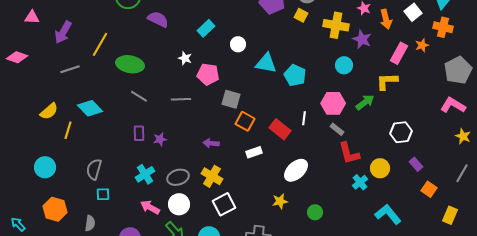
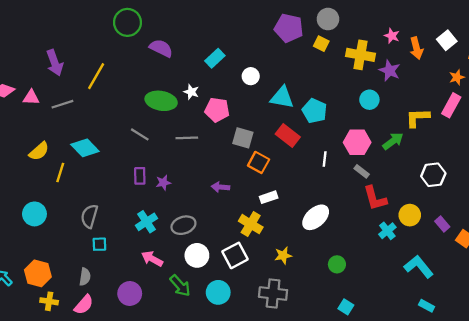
pink triangle: (32, 17) -> (31, 97), moved
purple arrow: (63, 32) -> (55, 63), turned -50
pink rectangle: (399, 53) -> (451, 105), moved
green ellipse: (130, 64) -> (161, 101), moved
red rectangle: (280, 129) -> (288, 136), moved
purple rectangle: (416, 164) -> (442, 224), moved
yellow cross: (212, 176) -> (251, 224), moved
yellow star: (280, 201) -> (283, 255), moved
white circle: (179, 204) -> (197, 255), moved
orange hexagon: (55, 209) -> (38, 273), moved

